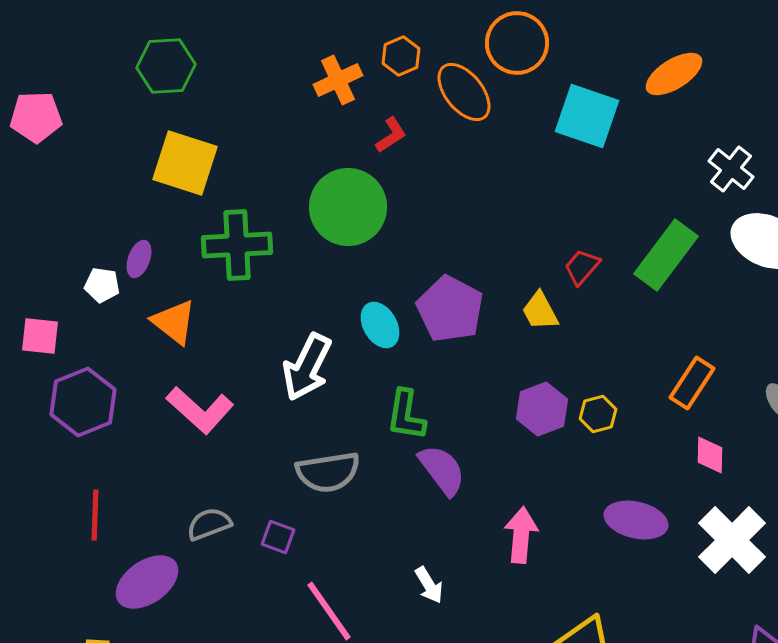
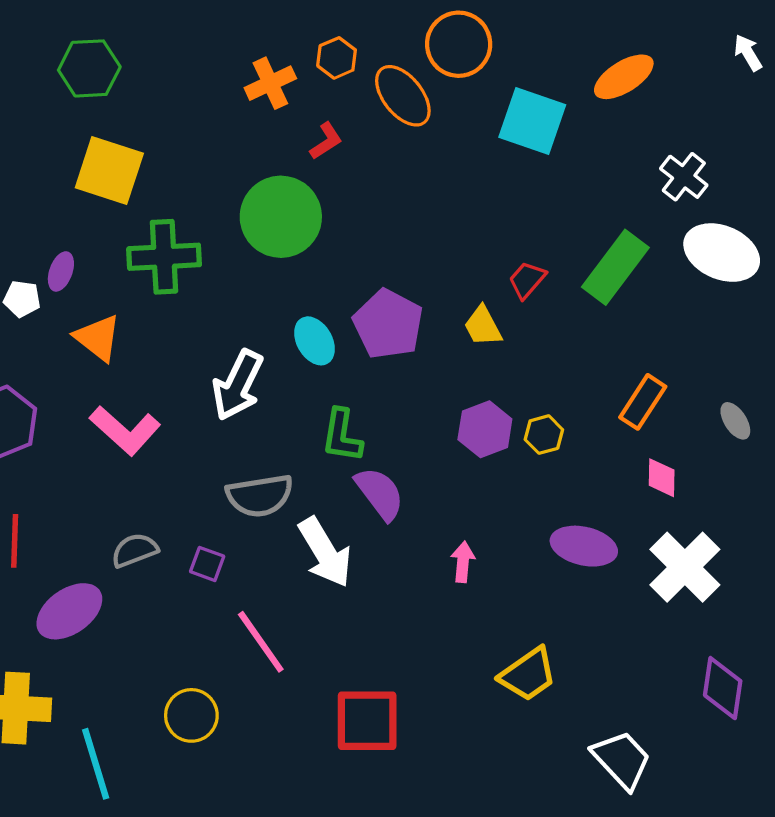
pink arrow: (521, 535) -> (463, 562), size x0.7
white arrow: (429, 585) -> (325, 552), moved, size x1.8

